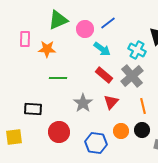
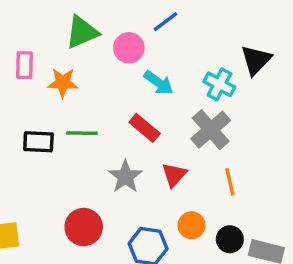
blue line: (108, 23) -> (165, 22), moved
red rectangle: (104, 75) -> (145, 128), moved
black rectangle: (33, 109) -> (38, 142), moved
black circle: (142, 130) -> (230, 239), moved

